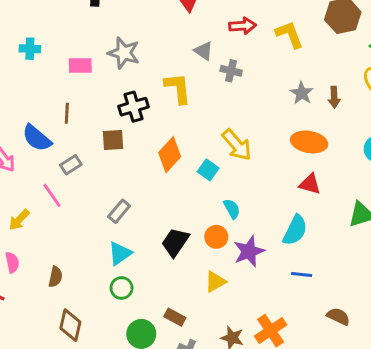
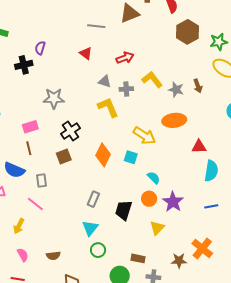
yellow L-shape: (289, 35) -> (152, 80), moved
pink rectangle: (80, 66) -> (30, 127), moved
yellow L-shape: (178, 88) -> (108, 107), moved
orange ellipse: (309, 142) -> (174, 120), moved
gray rectangle: (71, 165) -> (41, 181), turned -48
gray rectangle: (119, 211) -> (93, 199), moved
cyan semicircle: (295, 230) -> (211, 171), moved
brown semicircle: (55, 277) -> (53, 256), turned 88

